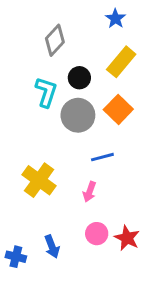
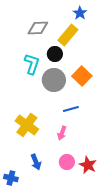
gray diamond: (55, 40) -> (38, 28), turned 45
yellow rectangle: (121, 62) -> (68, 35), moved
blue arrow: (52, 247) -> (36, 162), moved

